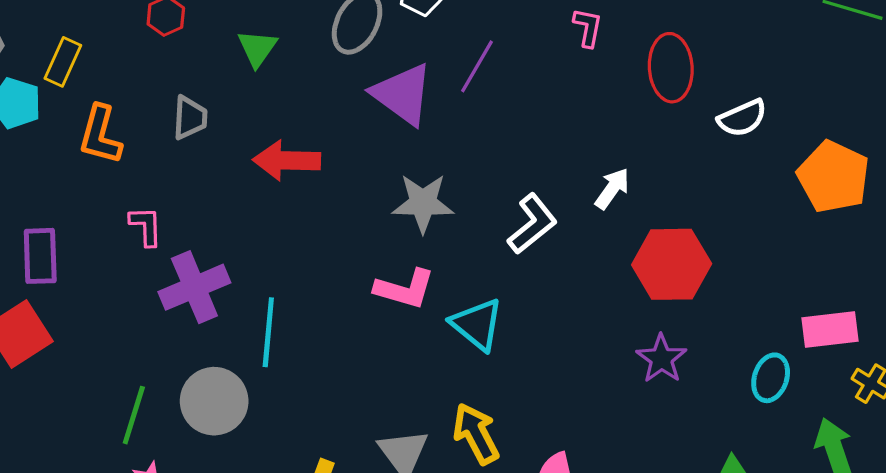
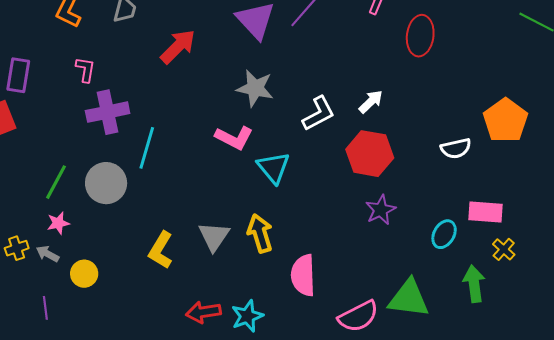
white semicircle: (742, 118) -> (456, 148), moved
red arrow: (287, 160) -> (178, 47), turned 123
red hexagon: (672, 264) -> (370, 154), moved

